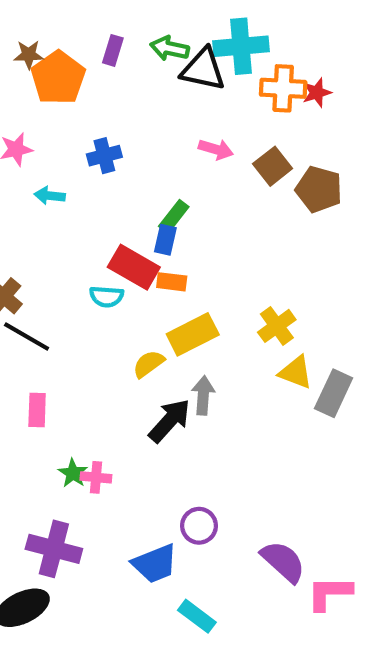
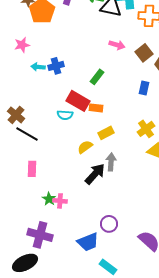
blue cross: (104, 156) -> (56, 66), moved
blue rectangle: (165, 240) -> (144, 88), moved
yellow rectangle: (193, 334) -> (106, 133), size x0.7

